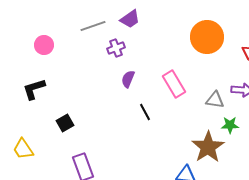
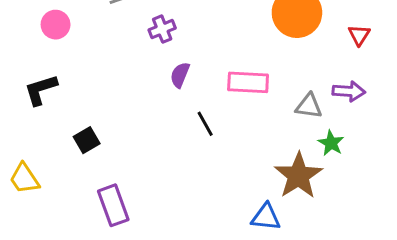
pink rectangle: (174, 84) -> (248, 82), turned -56
green star: (230, 125) -> (331, 143), turned 30

